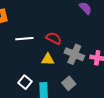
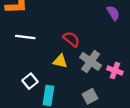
white line: (24, 39) -> (25, 37), moved
gray square: (69, 83) -> (90, 96), moved

